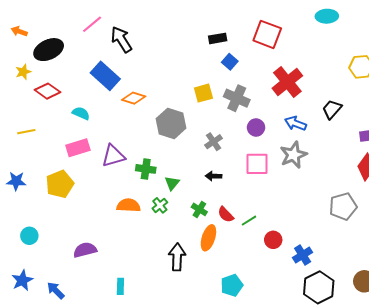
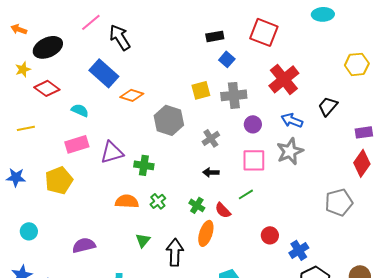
gray cross: (237, 98) -> (234, 95), turned -30
green triangle: (172, 183) -> (143, 240), moved
green line: (249, 221) -> (246, 194), moved

